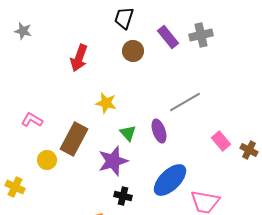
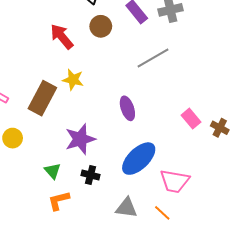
red arrow: (79, 58) -> (62, 37), moved, turned 120
gray line: (185, 102) -> (153, 58), moved
green triangle: (128, 133) -> (53, 171), moved
brown rectangle: (74, 139) -> (42, 98), moved

